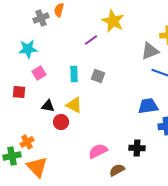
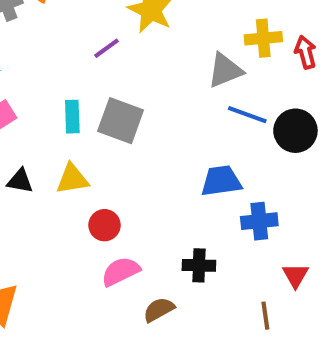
gray square: (98, 76) -> (121, 121), size x1.6
yellow triangle: (74, 105) -> (72, 179), turned -36
red circle: (61, 122) -> (104, 225), moved

